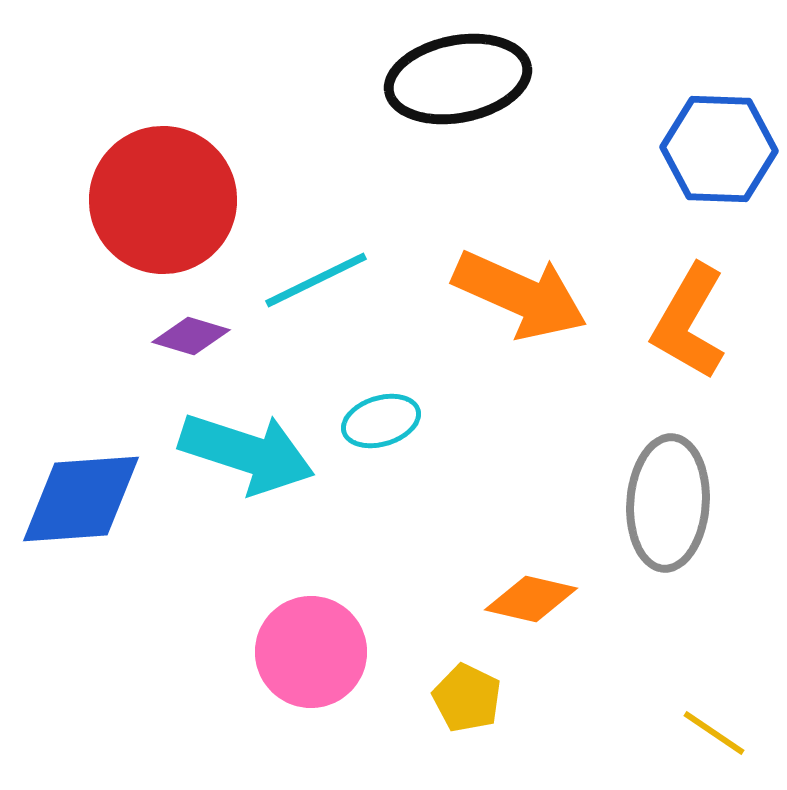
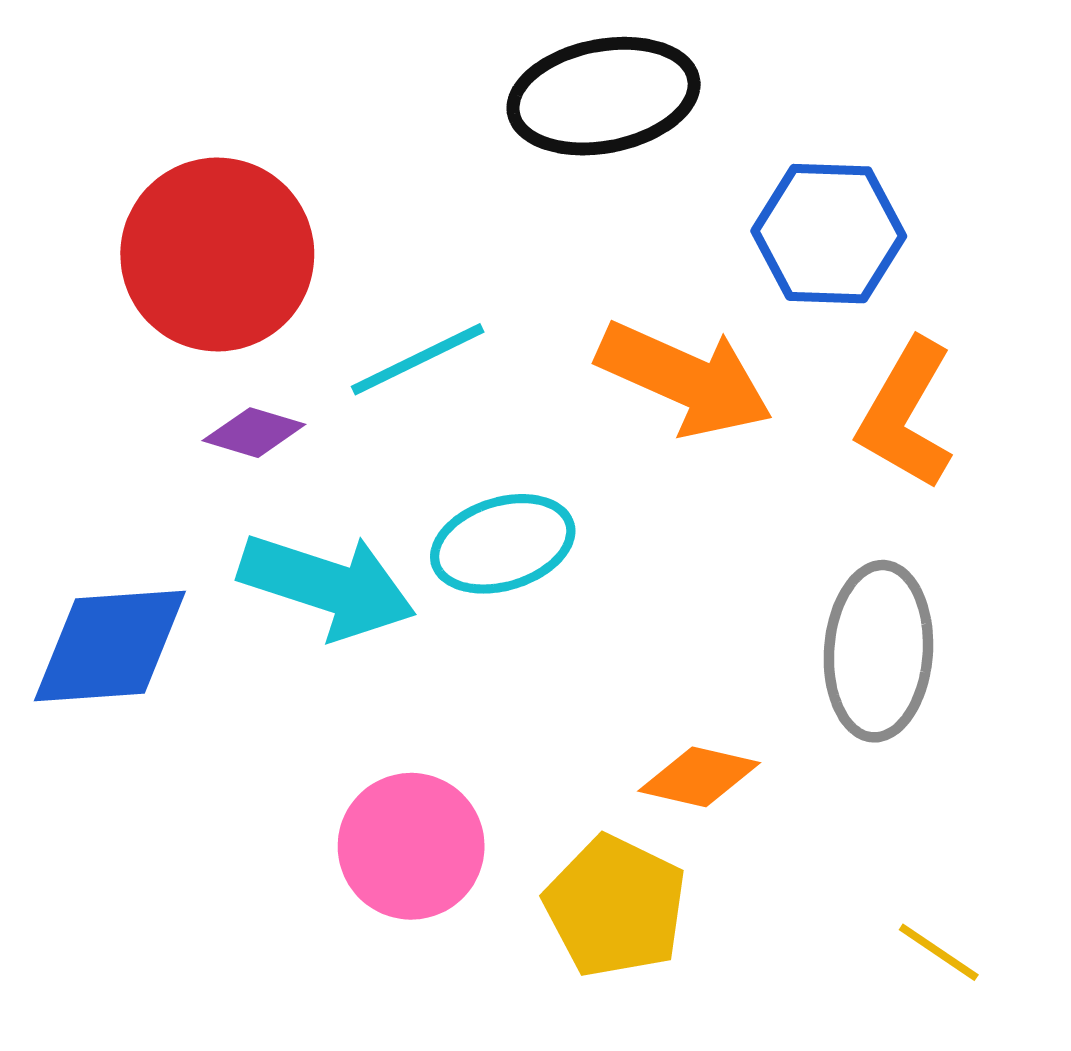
blue hexagon: (719, 149) -> (829, 234), moved
cyan ellipse: (381, 421) -> (503, 544), size x1.4
yellow pentagon: (467, 698) -> (615, 906), size x1.6

